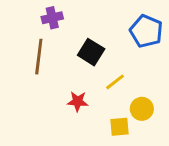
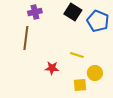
black square: (91, 52) -> (73, 12), moved
yellow line: (115, 82) -> (77, 55), turned 56

